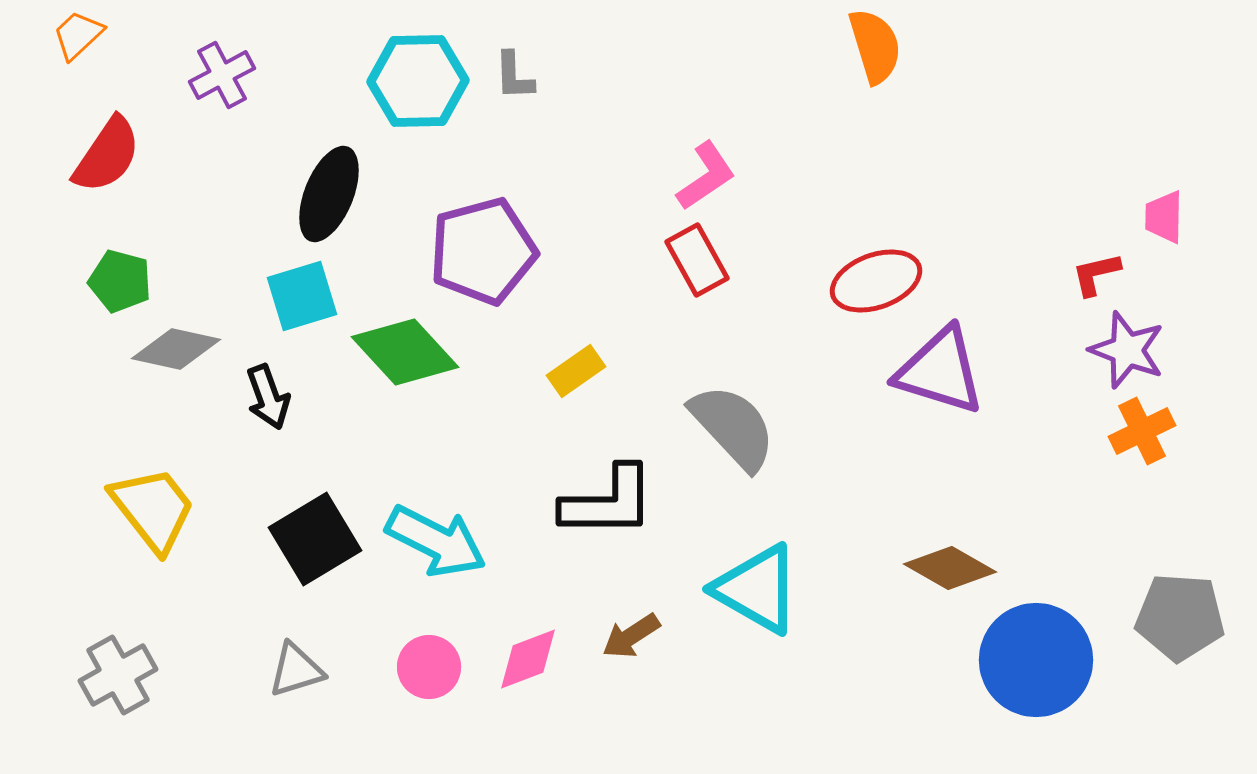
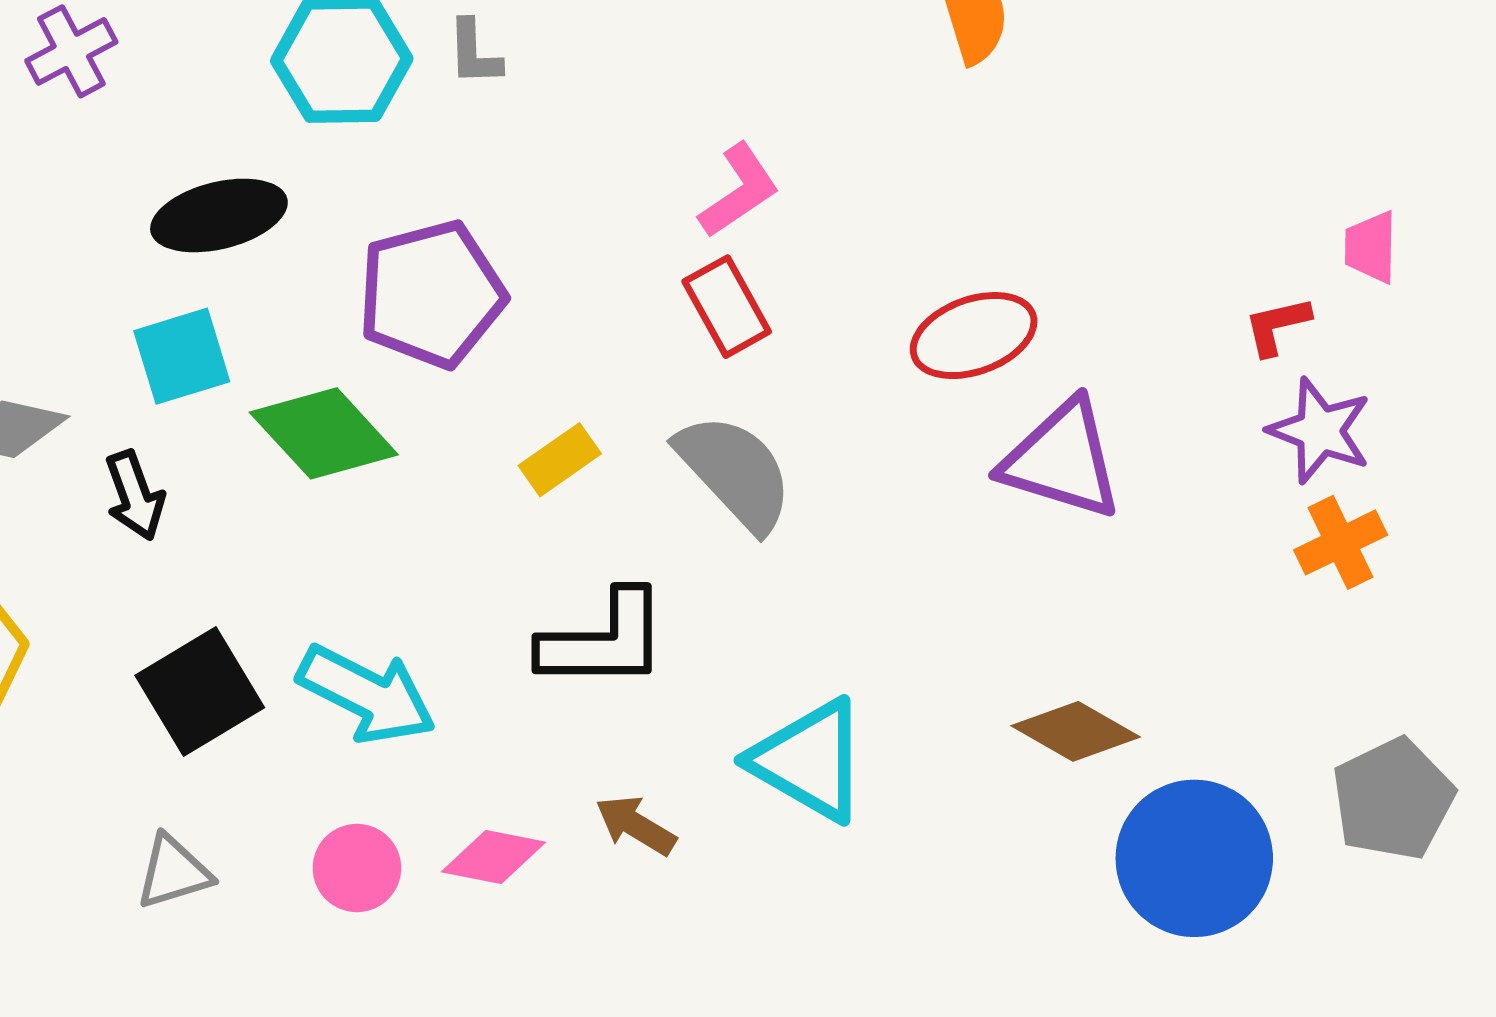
black ellipse: (329, 194) -> (219, 215), turned 54
gray semicircle: (733, 427) -> (735, 472), moved
gray pentagon: (1180, 617) -> (1393, 799), turned -30
brown arrow: (631, 636) -> (636, 825), turned 64
pink diamond: (528, 659) -> (493, 857), turned 32

